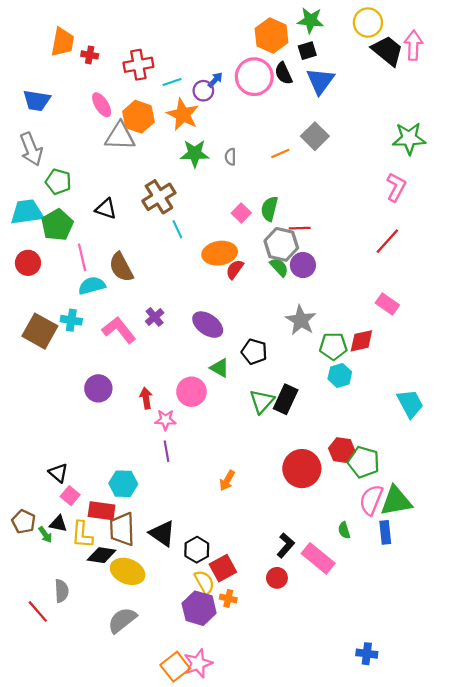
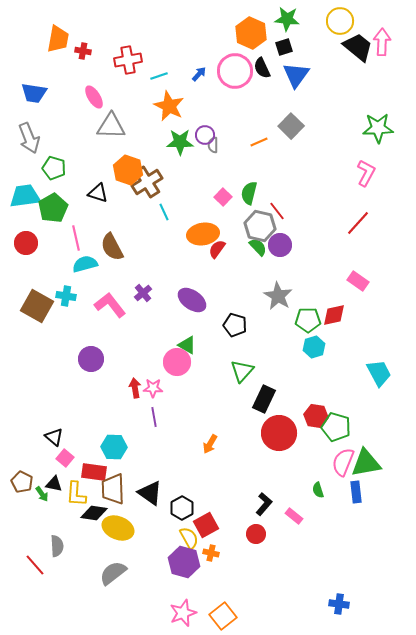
purple circle: (203, 91) -> (205, 135), moved
orange hexagon: (138, 117) -> (128, 170), moved
red line: (300, 228) -> (277, 211), turned 54
green triangle: (220, 368) -> (187, 345), moved
red arrow: (146, 398) -> (135, 388), moved
black rectangle: (286, 399) -> (264, 399), moved
pink rectangle: (318, 558) -> (294, 516), size x0.6
orange square: (175, 667) -> (223, 616), moved

